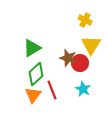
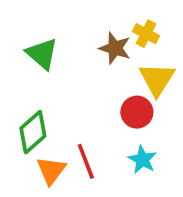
green triangle: (32, 48) -> (42, 54), moved, turned -48
brown star: (68, 58) -> (115, 48), moved
green diamond: (36, 74) -> (33, 132), moved

